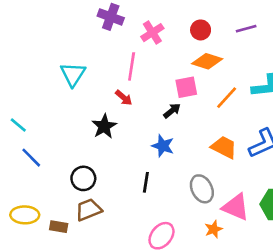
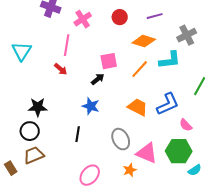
orange diamond: (207, 61) -> (144, 41), moved
black star: (104, 126) -> (38, 107), moved, turned 30
brown rectangle: (59, 227) -> (11, 168), turned 48

